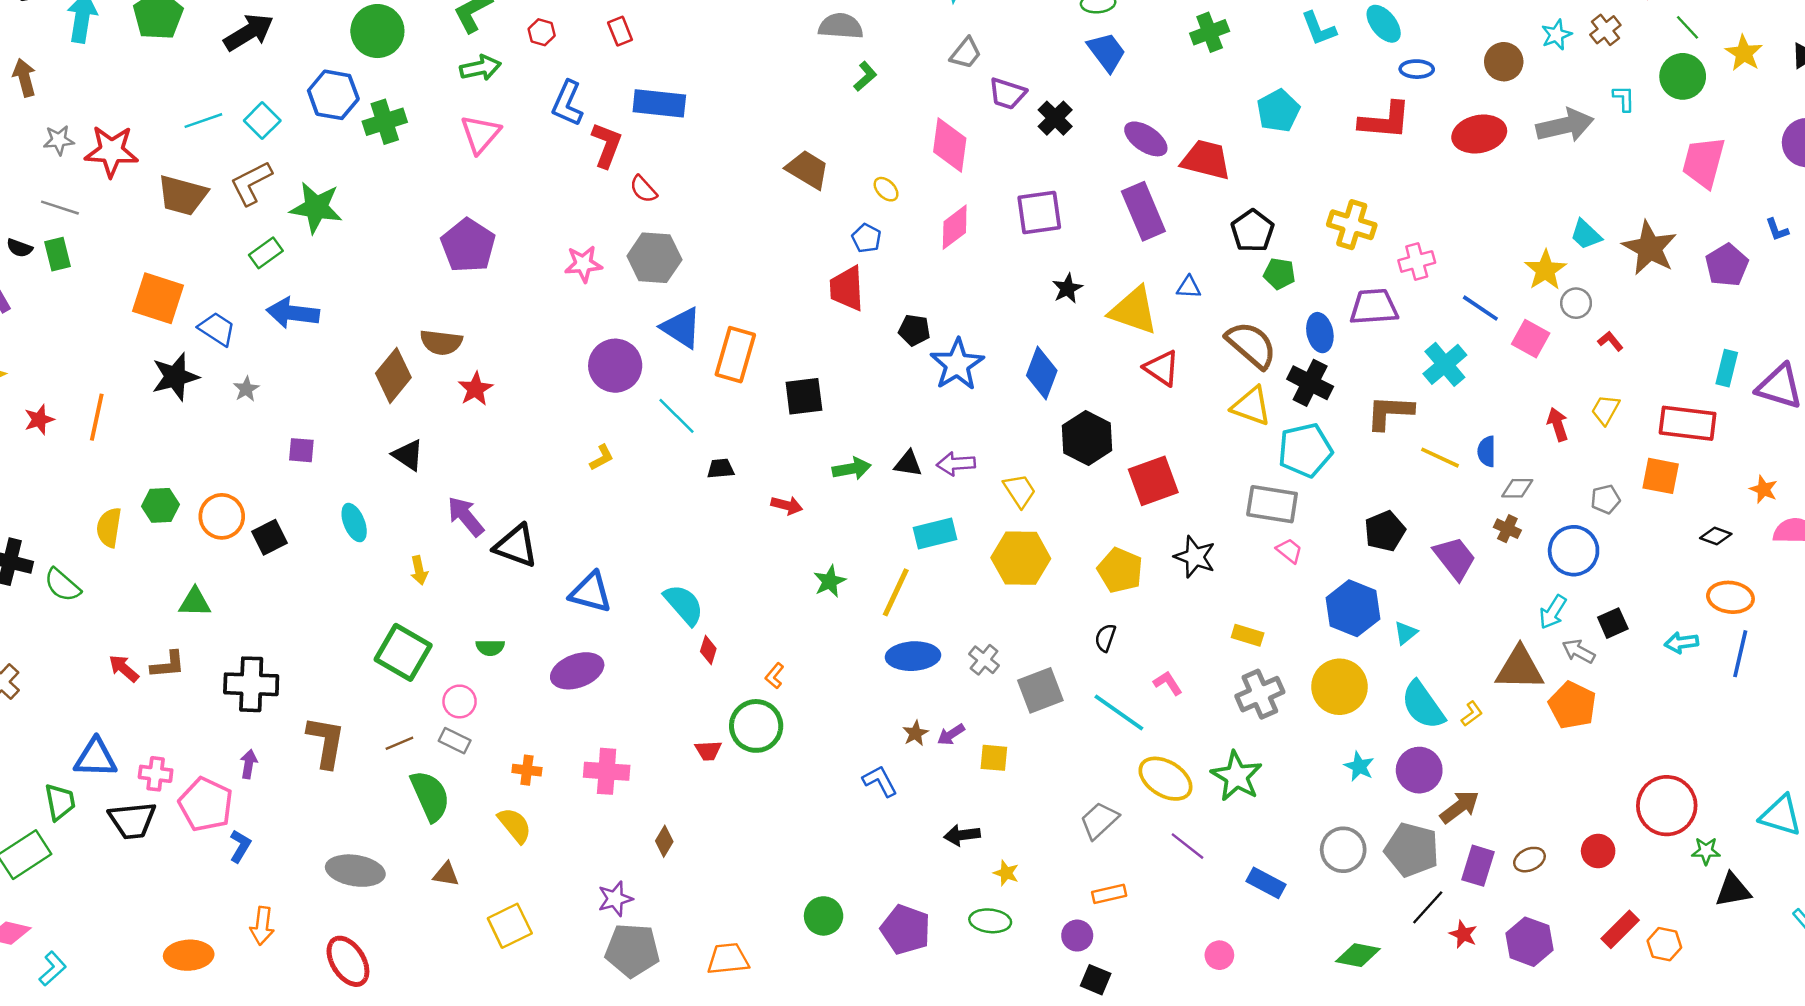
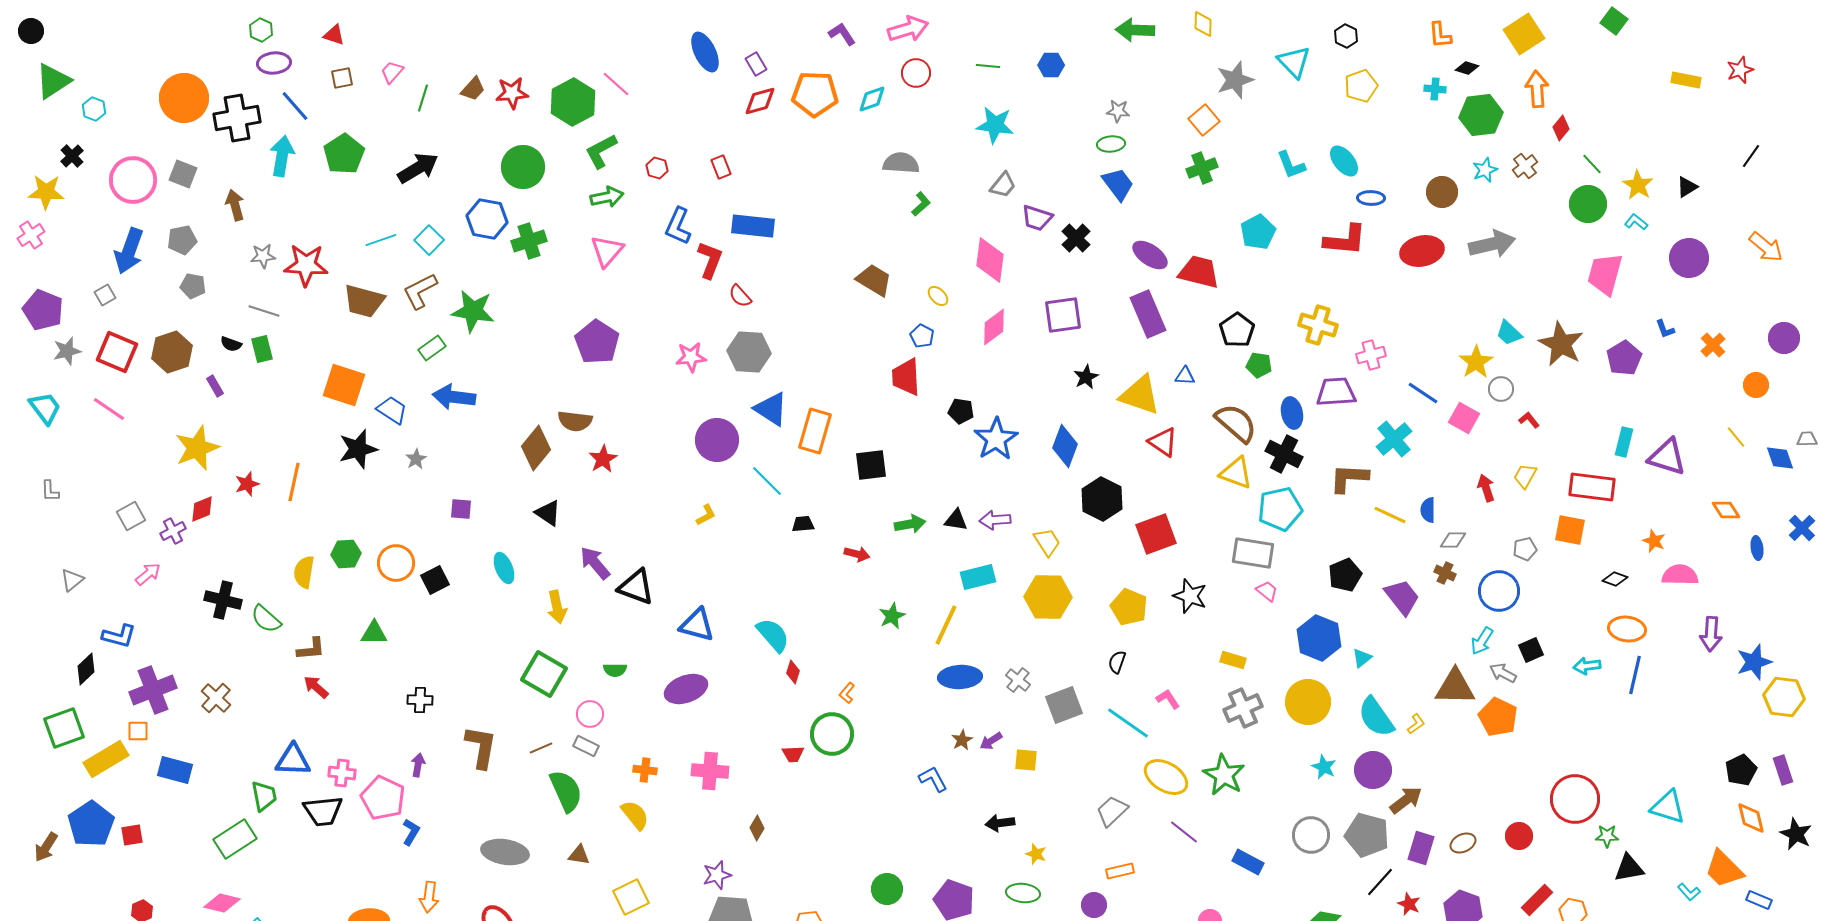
cyan L-shape: (1624, 98) -> (1636, 222), moved, turned -50
yellow arrow: (419, 570) -> (557, 607), size x1.4
brown L-shape: (168, 665) -> (311, 649), moved
black cross: (251, 684) -> (420, 700), size x0.6

